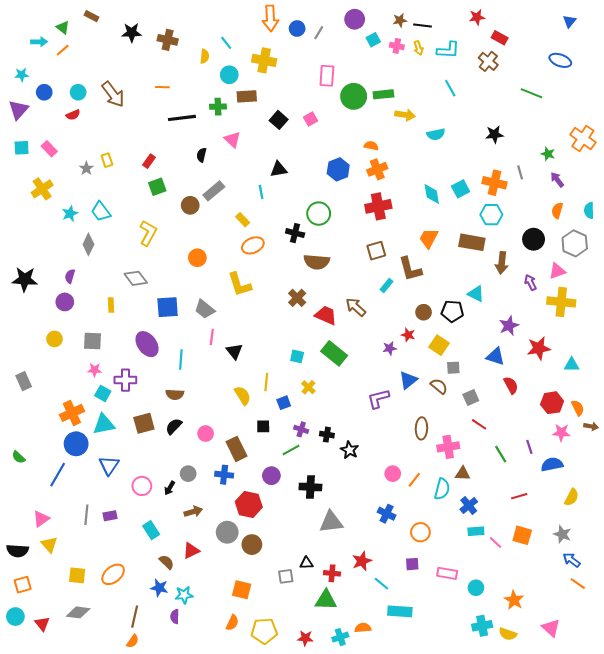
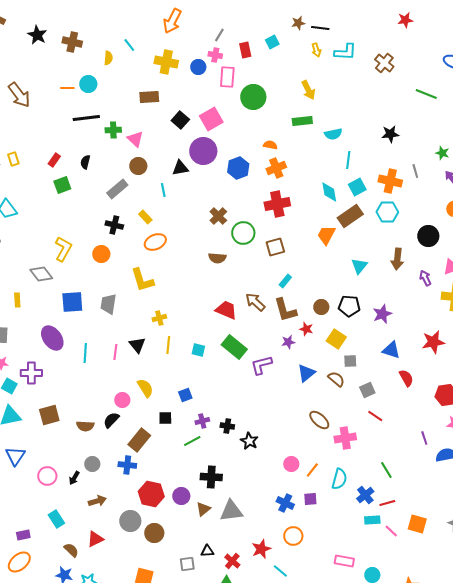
red star: (477, 17) -> (405, 20), moved
orange arrow: (270, 18) -> (172, 21), turned 30
purple circle: (355, 19) -> (203, 151), moved, size x1.4
blue circle: (297, 28) -> (198, 67), moved
black star: (132, 33) -> (37, 35), turned 30
red rectangle: (500, 38) -> (245, 50), moved, turned 49
pink cross: (397, 46) -> (215, 55), moved
cyan circle: (229, 75) -> (88, 84), moved
cyan line: (450, 88) -> (348, 160), moved, turned 36
green rectangle: (383, 94) -> (302, 121), moved
green cross: (218, 107) -> (113, 130), moved
yellow arrow: (405, 115) -> (308, 90), moved, turned 54
pink square: (310, 119) -> (211, 119), size x1.6
black semicircle: (201, 155) -> (85, 162), moved
brown circle: (190, 205) -> (138, 166), moved
green circle: (319, 214) -> (243, 233), moved
yellow L-shape: (148, 233) -> (63, 249), moved
black cross: (295, 233) -> (114, 225), moved
brown rectangle: (472, 242) -> (350, 216), moved, turned -45
brown semicircle: (317, 262) -> (217, 258), size x0.7
brown L-shape: (410, 269) -> (285, 310), moved
cyan triangle: (476, 294) -> (359, 266), moved, turned 42
brown cross: (297, 298) -> (218, 216), moved
gray trapezoid: (205, 309) -> (108, 304), turned 60
purple star: (509, 326) -> (382, 314), moved
pink line: (212, 337) -> (115, 352), moved
yellow line: (266, 382) -> (168, 345), moved
yellow cross: (308, 387) -> (159, 318), moved, turned 32
brown semicircle: (175, 394) -> (85, 426), moved
purple L-shape: (378, 399) -> (261, 365), moved
black semicircle: (174, 426) -> (111, 420), moved
brown ellipse: (421, 428) -> (319, 420), turned -50
purple cross: (301, 429) -> (202, 421), turned -32
pink circle: (206, 434) -> (122, 400), moved
brown rectangle: (236, 449) -> (139, 440), turned 65
green line: (501, 454) -> (386, 470), moved
brown triangle: (463, 474) -> (203, 509), moved, turned -42
purple circle: (271, 476) -> (181, 496), moved
red line: (519, 496) -> (387, 503), moved
purple rectangle: (110, 516) -> (23, 535), moved
orange circle: (420, 532) -> (293, 536), moved
purple square: (412, 564) -> (310, 499), moved
red cross: (332, 573) -> (232, 561), turned 35

